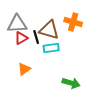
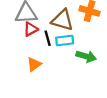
black line: (36, 37) -> (48, 38), moved
green arrow: (71, 83) -> (86, 56), moved

